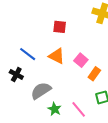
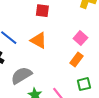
pink square: (81, 60) -> (80, 38), moved

